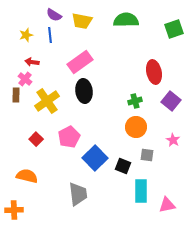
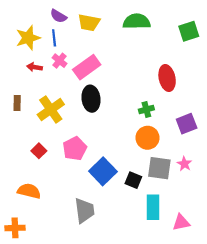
yellow star: (26, 35) -> (28, 38), size x1.6
pink cross: (25, 79) -> (60, 61), moved
purple square: (171, 101) -> (187, 124), moved, turned 30
pink star: (173, 140) -> (184, 164), moved
gray square: (147, 155) -> (159, 168), size x1.6

